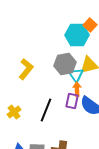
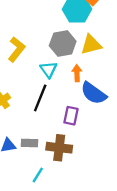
cyan triangle: (76, 75) -> (49, 70), moved
purple rectangle: (72, 101) -> (71, 116), moved

